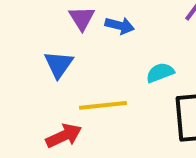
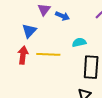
red arrow: (64, 136) -> (23, 55), moved, turned -66

